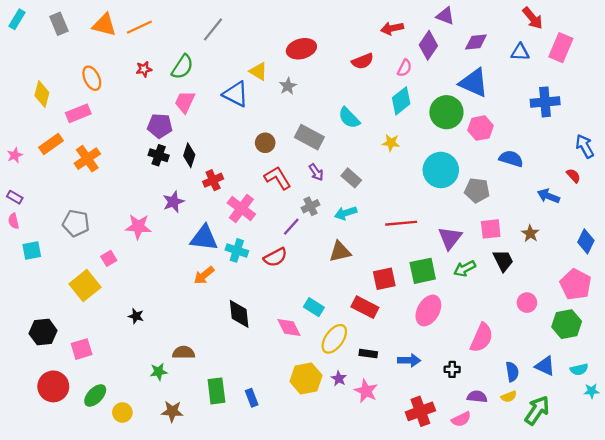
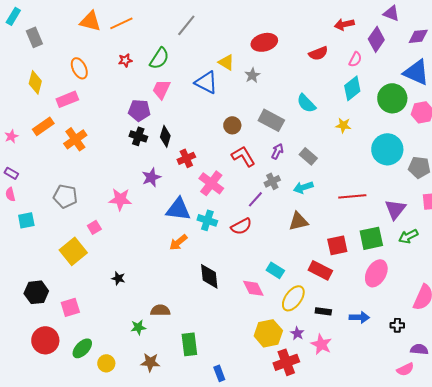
gray rectangle: (59, 24) -> (34, 37), moved
purple arrow: (316, 172) -> (277, 151), turned -119
blue rectangle: (252, 398) -> (219, 373), moved
red cross: (420, 411) -> (286, 362), moved

